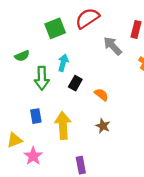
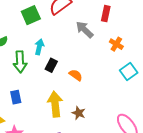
yellow arrow: (63, 125) -> (55, 104), moved
brown star: (103, 126) -> (79, 113), moved

